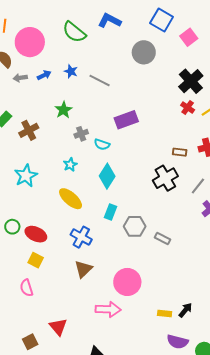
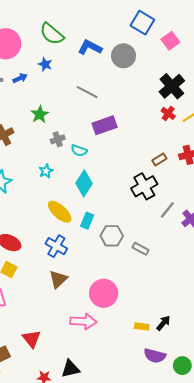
blue L-shape: (110, 21) -> (90, 47), moved
blue star: (71, 71) -> (45, 64), moved
gray line: (100, 80) -> (87, 92), moved
brown rectangle: (180, 152) -> (159, 160), turned -40
gray line: (198, 186) -> (167, 210), moved
yellow ellipse: (71, 199) -> (60, 212), moved

